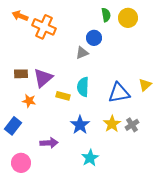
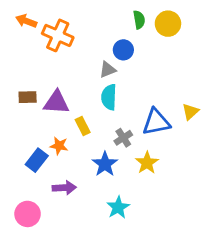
purple triangle: (43, 78) -> (56, 102), turned 45
cyan semicircle: (83, 87) -> (109, 97), moved
yellow rectangle: (63, 96) -> (83, 126), turned 48
orange star: (29, 101) -> (59, 146), moved
gray cross: (132, 125) -> (123, 138), moved
blue rectangle: (13, 126) -> (37, 160), moved

